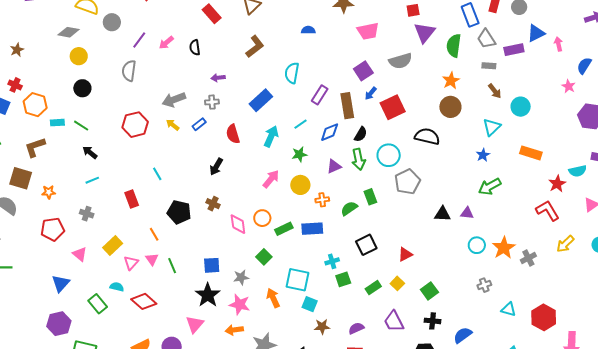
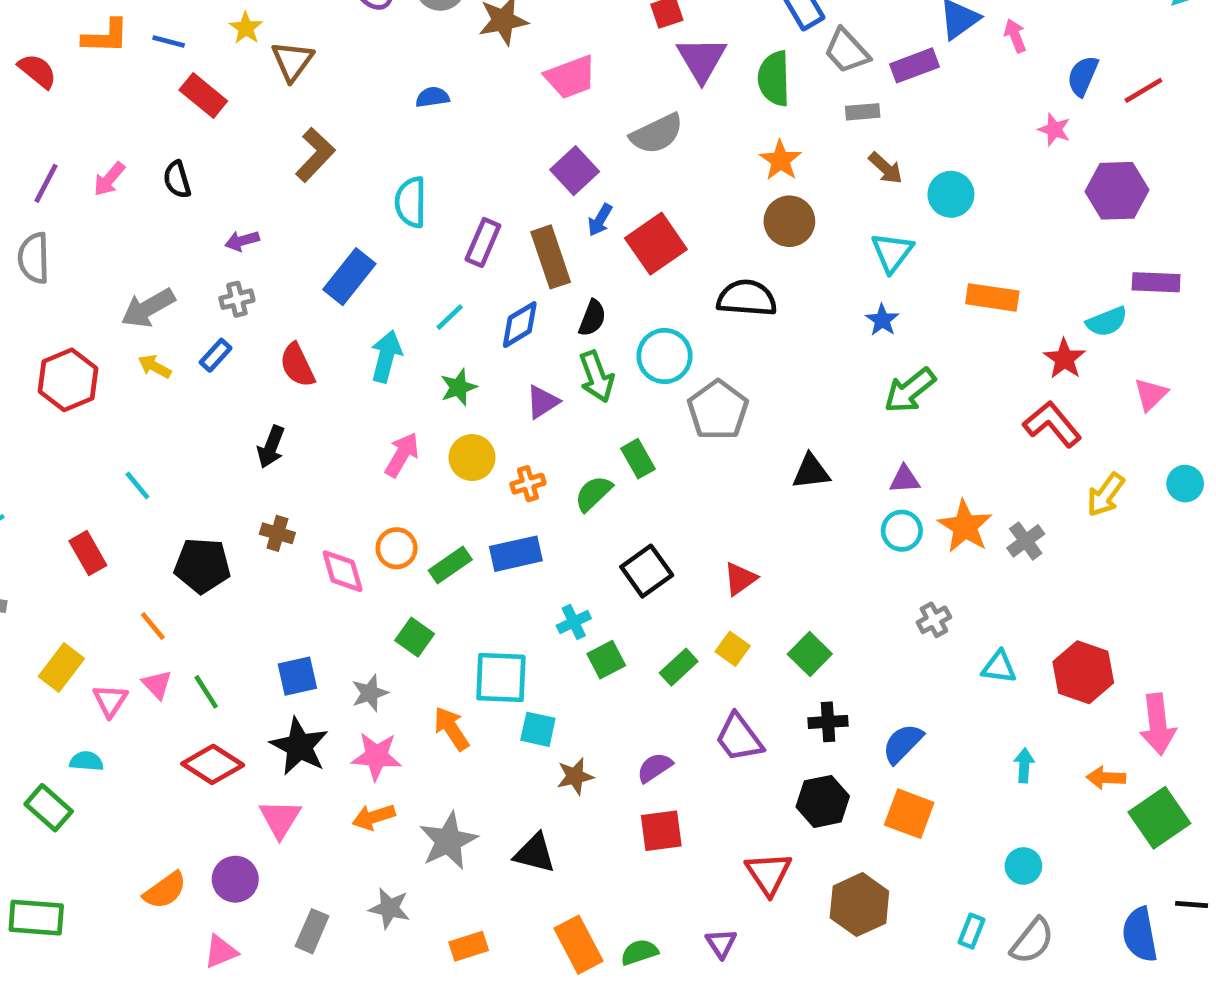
purple triangle: (467, 213) -> (905, 479), moved
red diamond: (144, 301) -> (213, 764), moved

